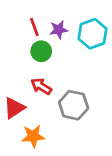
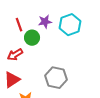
red line: (34, 27) -> (19, 25), moved
red arrow: (41, 86) -> (15, 55), moved, turned -63

